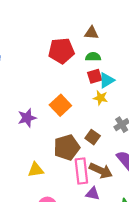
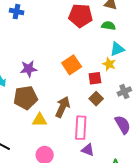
red square: (95, 76) -> (95, 78), moved
purple star: (27, 118) -> (29, 69), moved
brown pentagon: (67, 147) -> (25, 98), moved
brown arrow: (101, 171) -> (63, 107), moved, turned -100

